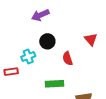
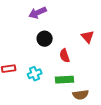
cyan cross: (28, 57) -> (35, 74), moved
green rectangle: (54, 84) -> (65, 80), moved

